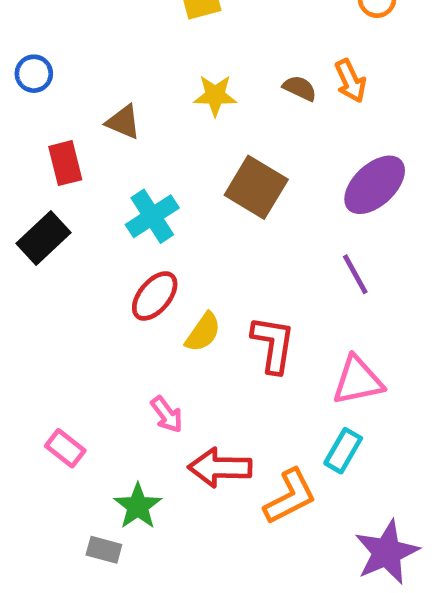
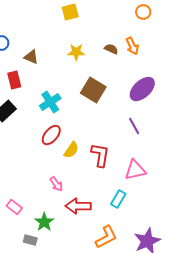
brown triangle: (123, 122) -> (31, 57), moved
pink rectangle: (65, 448) -> (14, 207), moved
cyan rectangle: (343, 451) -> (118, 199), moved
orange L-shape: (290, 497) -> (106, 237), moved

